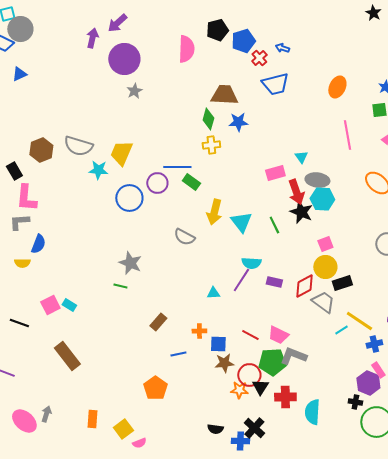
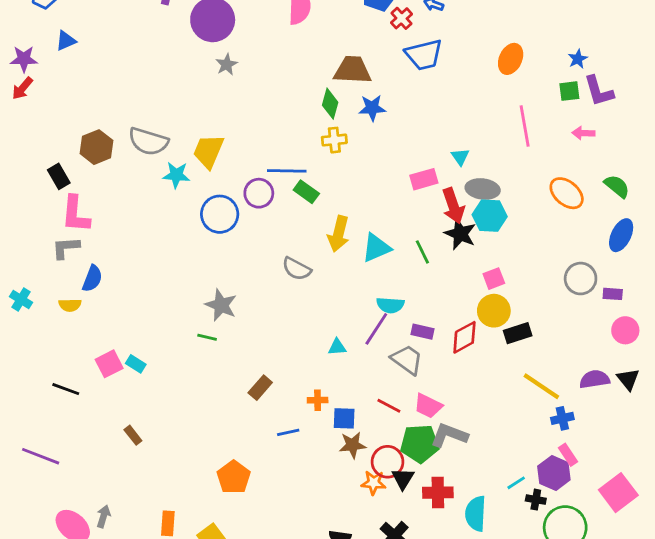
cyan triangle: (241, 222) -> (376, 248), turned 45
gray trapezoid: (323, 302) -> (407, 360), moved
cyan line: (341, 330) -> (516, 483), moved
brown rectangle: (67, 356) -> (133, 435), size x0.5
orange pentagon: (155, 388) -> (234, 477), moved

